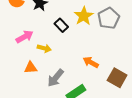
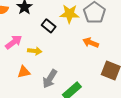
yellow star: (84, 16) -> (69, 14), turned -30
orange arrow: (91, 62) -> (91, 43), moved

